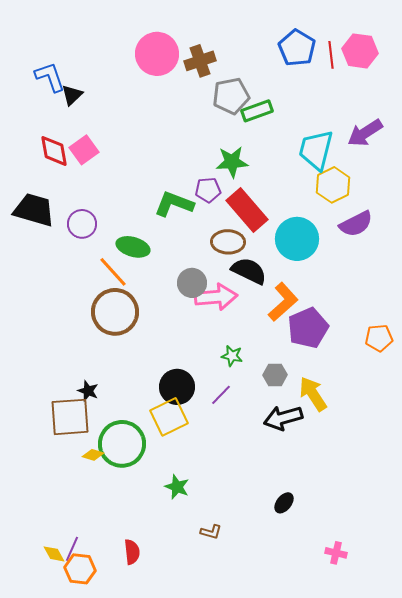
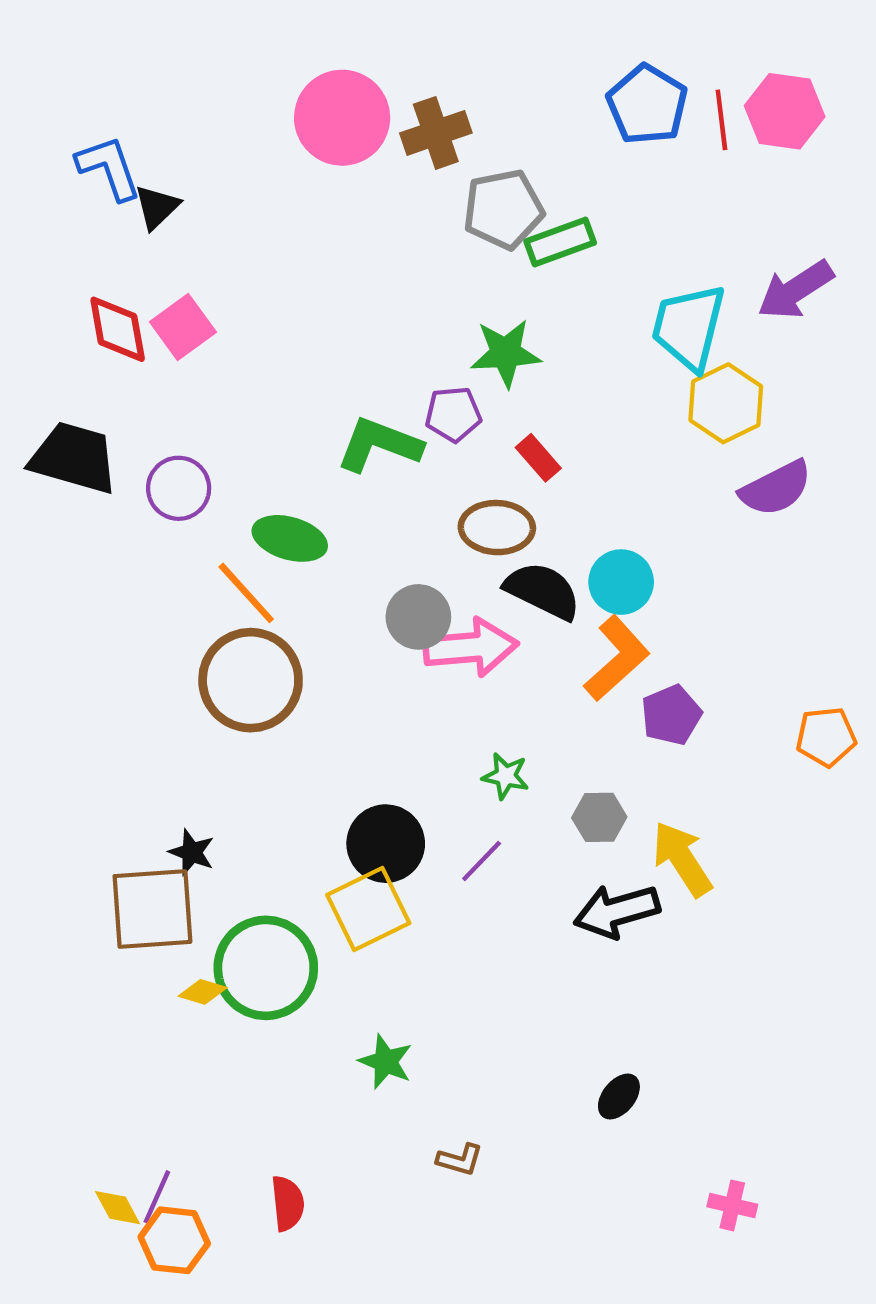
red rectangle: (247, 210) -> (538, 458), size x0.5
cyan circle: (297, 239) -> (621, 582), moved, size x0.7
purple pentagon: (308, 328) -> (671, 715), size x0.7

